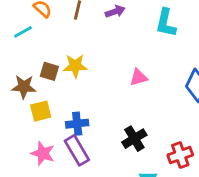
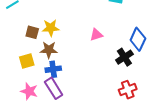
brown star: (24, 87) -> (49, 50), moved
black cross: (134, 139) -> (124, 57), moved

